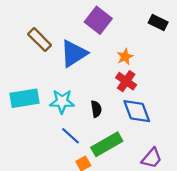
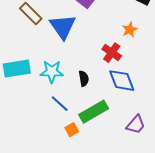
blue triangle: (74, 53) -> (63, 27), turned -32
orange star: (125, 57) -> (130, 30), moved

